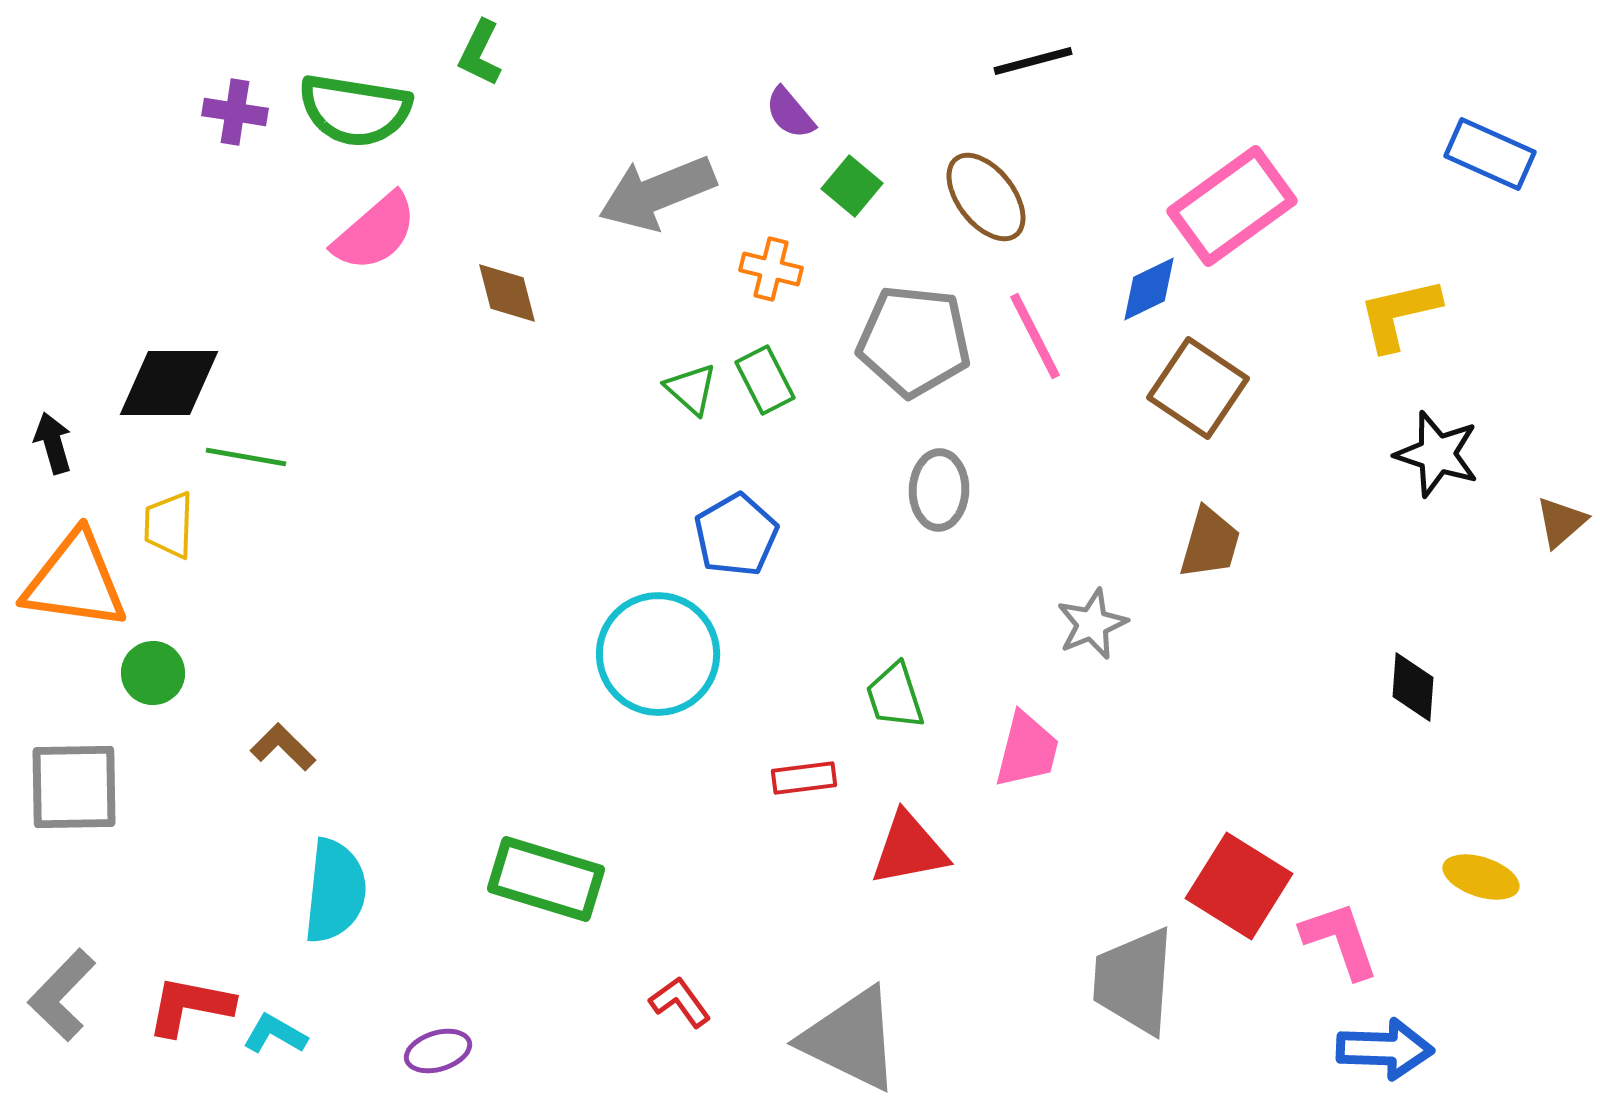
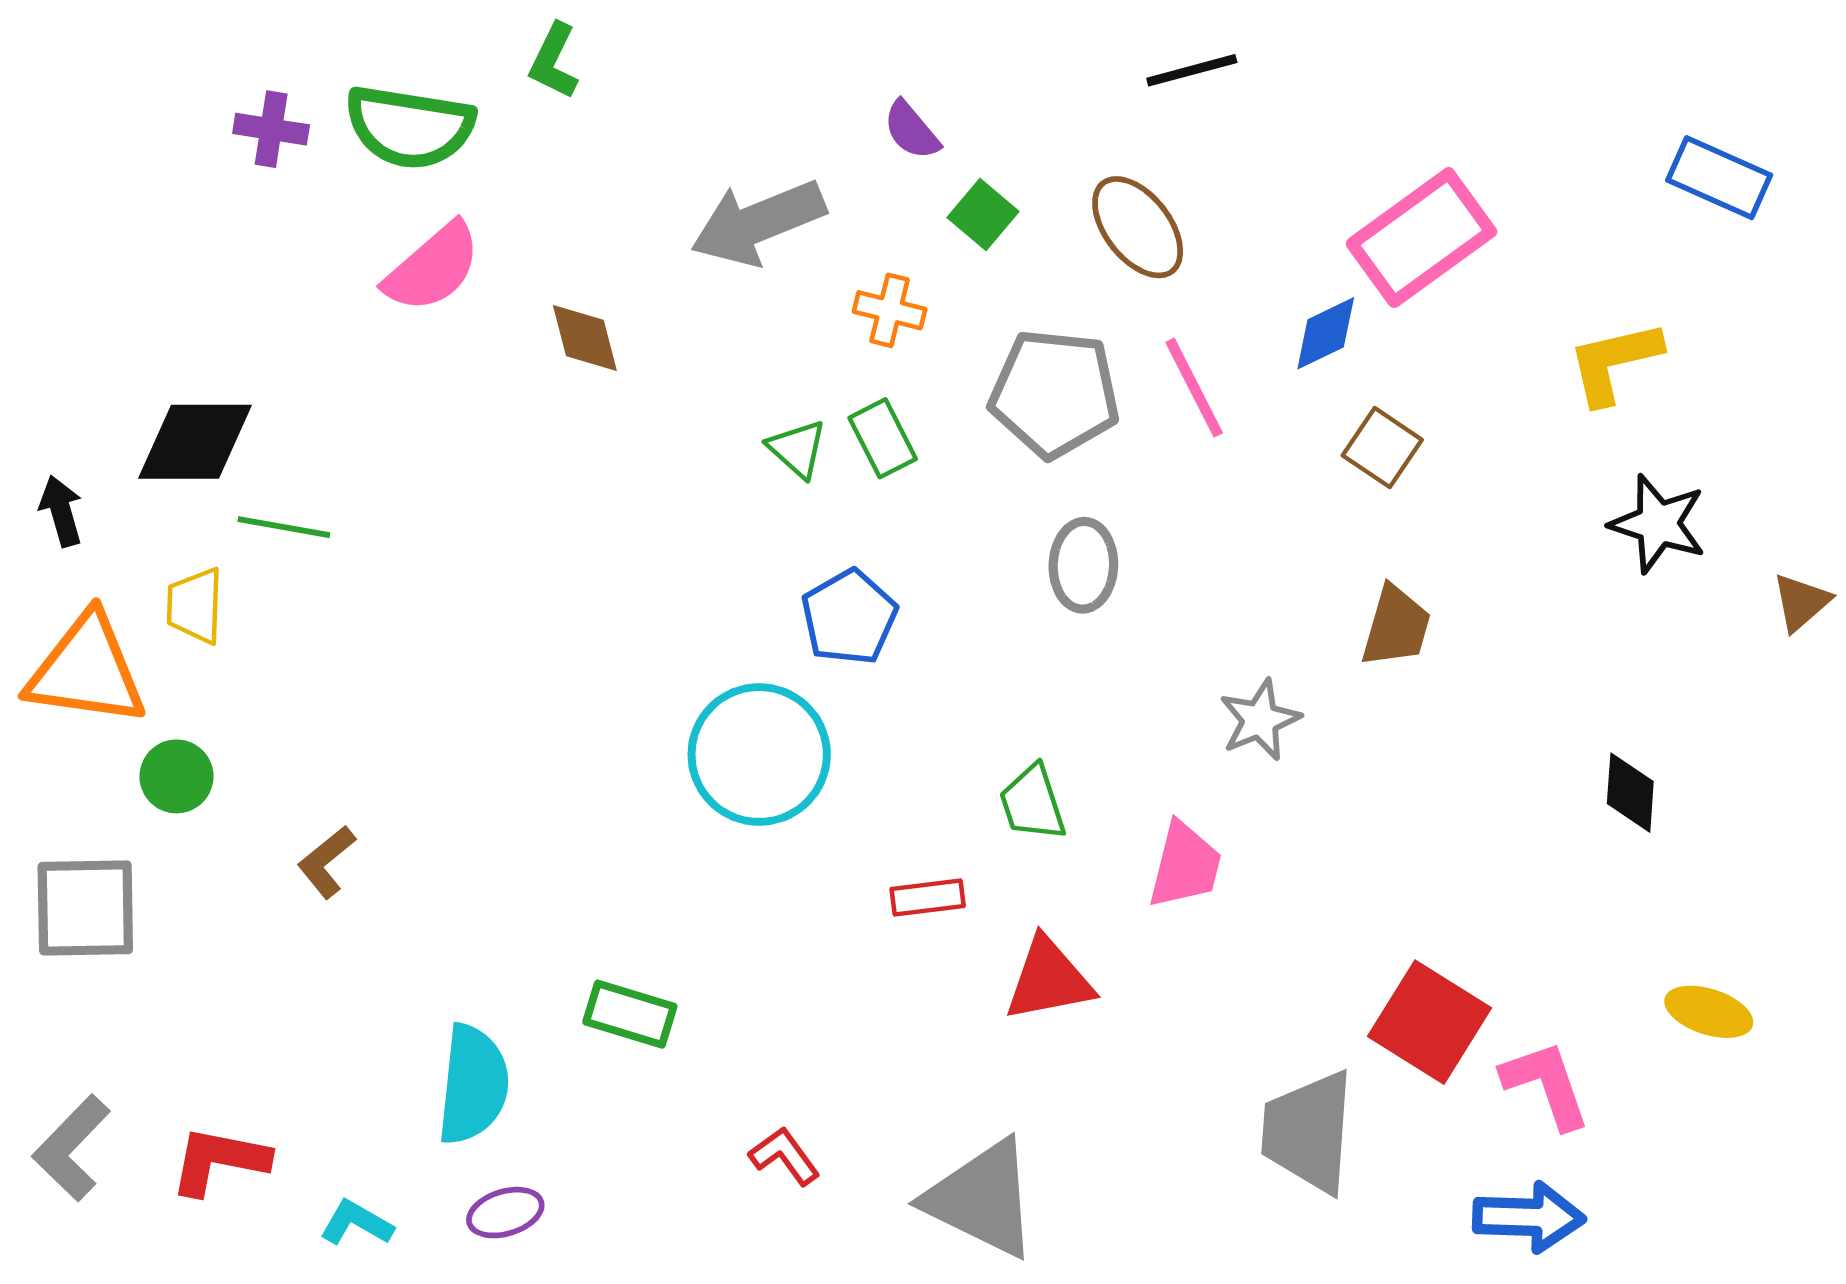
brown square: (1198, 388) -> (1382, 448), size x0.7
brown L-shape: (283, 747) -> (326, 862), turned -84
green rectangle: (546, 879) -> (630, 1014), size x0.7
cyan semicircle: (335, 891) -> (473, 1084), moved
cyan L-shape: (275, 1034) -> (356, 1223), moved
blue arrow: (1385, 1049) -> (1529, 1217), moved

